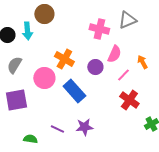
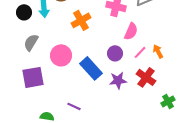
orange cross: (64, 59) -> (81, 20), moved, turned 30
orange arrow: (142, 62) -> (158, 51), moved
purple circle: (95, 67) -> (115, 53), moved
purple star: (84, 127) -> (118, 80), moved

